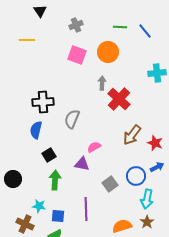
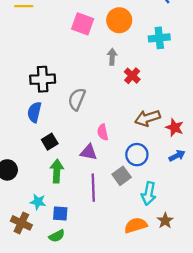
cyan cross: (157, 73) -> (159, 38), moved
red cross: (119, 99) -> (132, 76), size x0.6
brown arrow: (132, 135) -> (147, 118), turned 35
pink semicircle: (94, 147) -> (103, 132), turned -72
blue circle: (136, 176) -> (137, 155), moved
cyan arrow: (147, 199) -> (149, 193), moved
purple line: (86, 209) -> (93, 188), moved

